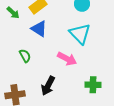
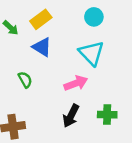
pink arrow: (67, 59) -> (76, 83), turned -48
black arrow: (48, 86) -> (71, 116), moved

